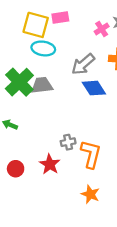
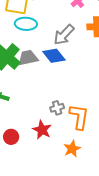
blue diamond: (94, 88) -> (54, 56), moved
orange star: (90, 194) -> (72, 149), moved, turned 30

